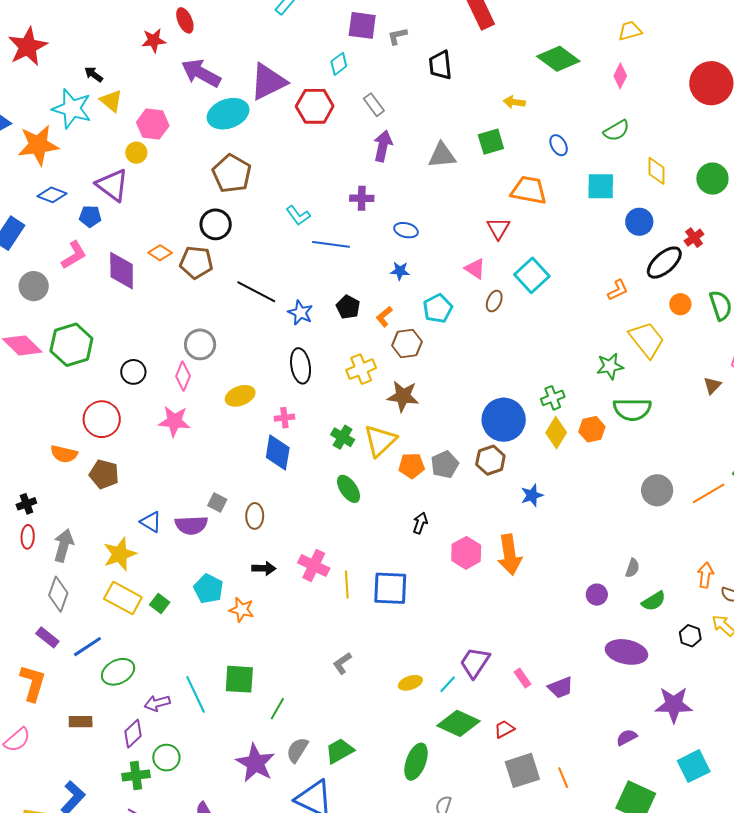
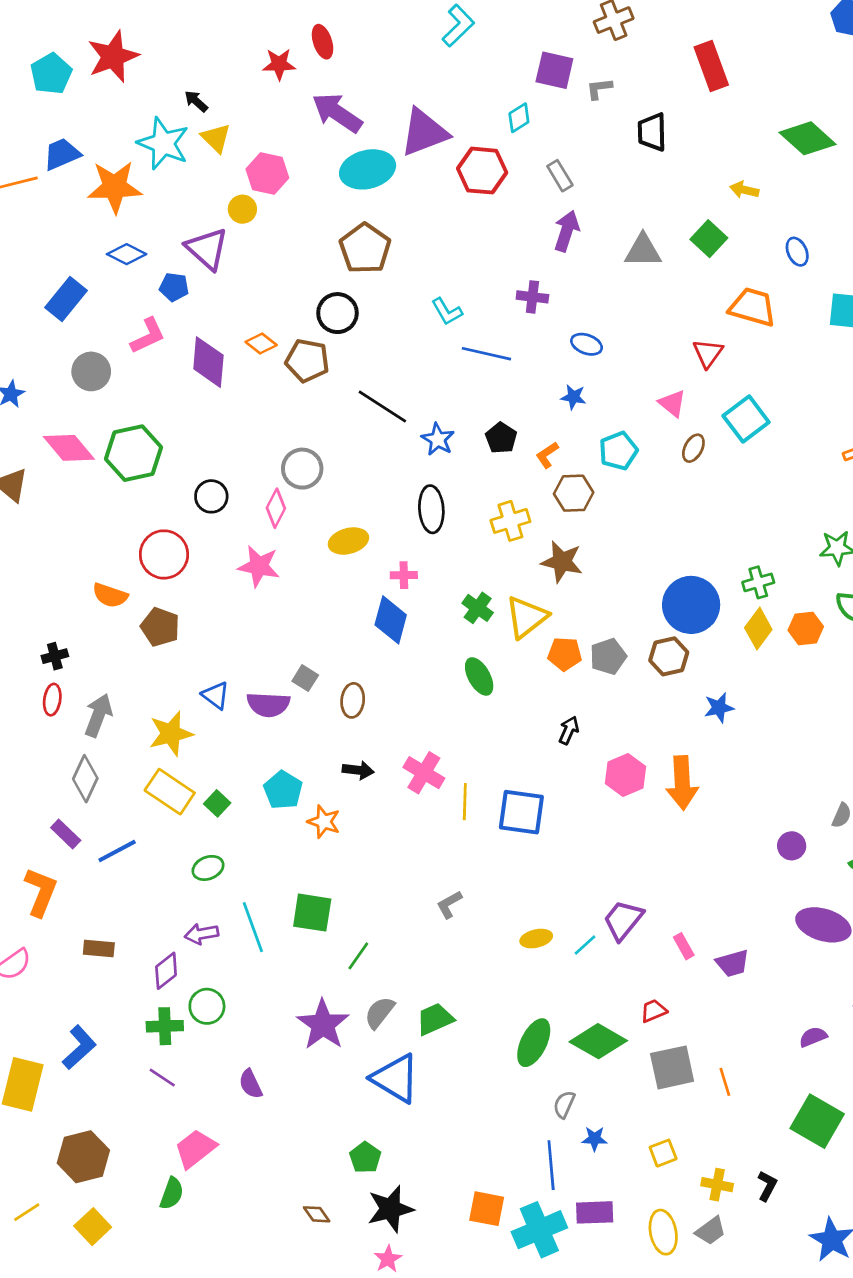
green square: (491, 142) -> (709, 239), turned -36
green ellipse: (118, 672) -> (208, 868), moved, size x0.7
green diamond: (459, 723) -> (598, 1041), moved

